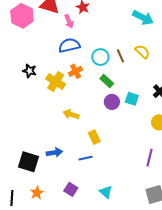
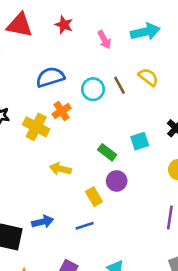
cyan arrow: (143, 18) -> (145, 32), turned -35
pink arrow: (69, 21) -> (104, 40), moved
green rectangle: (107, 81) -> (107, 152), moved
cyan square: (132, 99) -> (140, 141), turned -32
purple circle: (112, 102) -> (117, 181), moved

